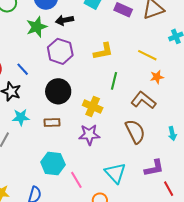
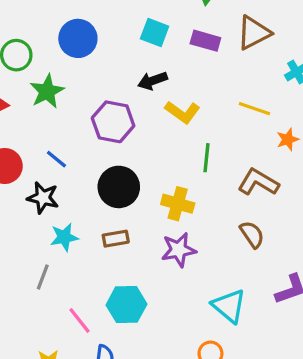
black arrow: (64, 20) -> (153, 81), moved
green star: (37, 27) -> (47, 91), moved
yellow L-shape: (103, 51) -> (182, 112), turned 55
orange star: (157, 77) -> (288, 139), moved
brown semicircle: (135, 131) -> (252, 234), size x0.7
pink line: (76, 180) -> (80, 320), moved

